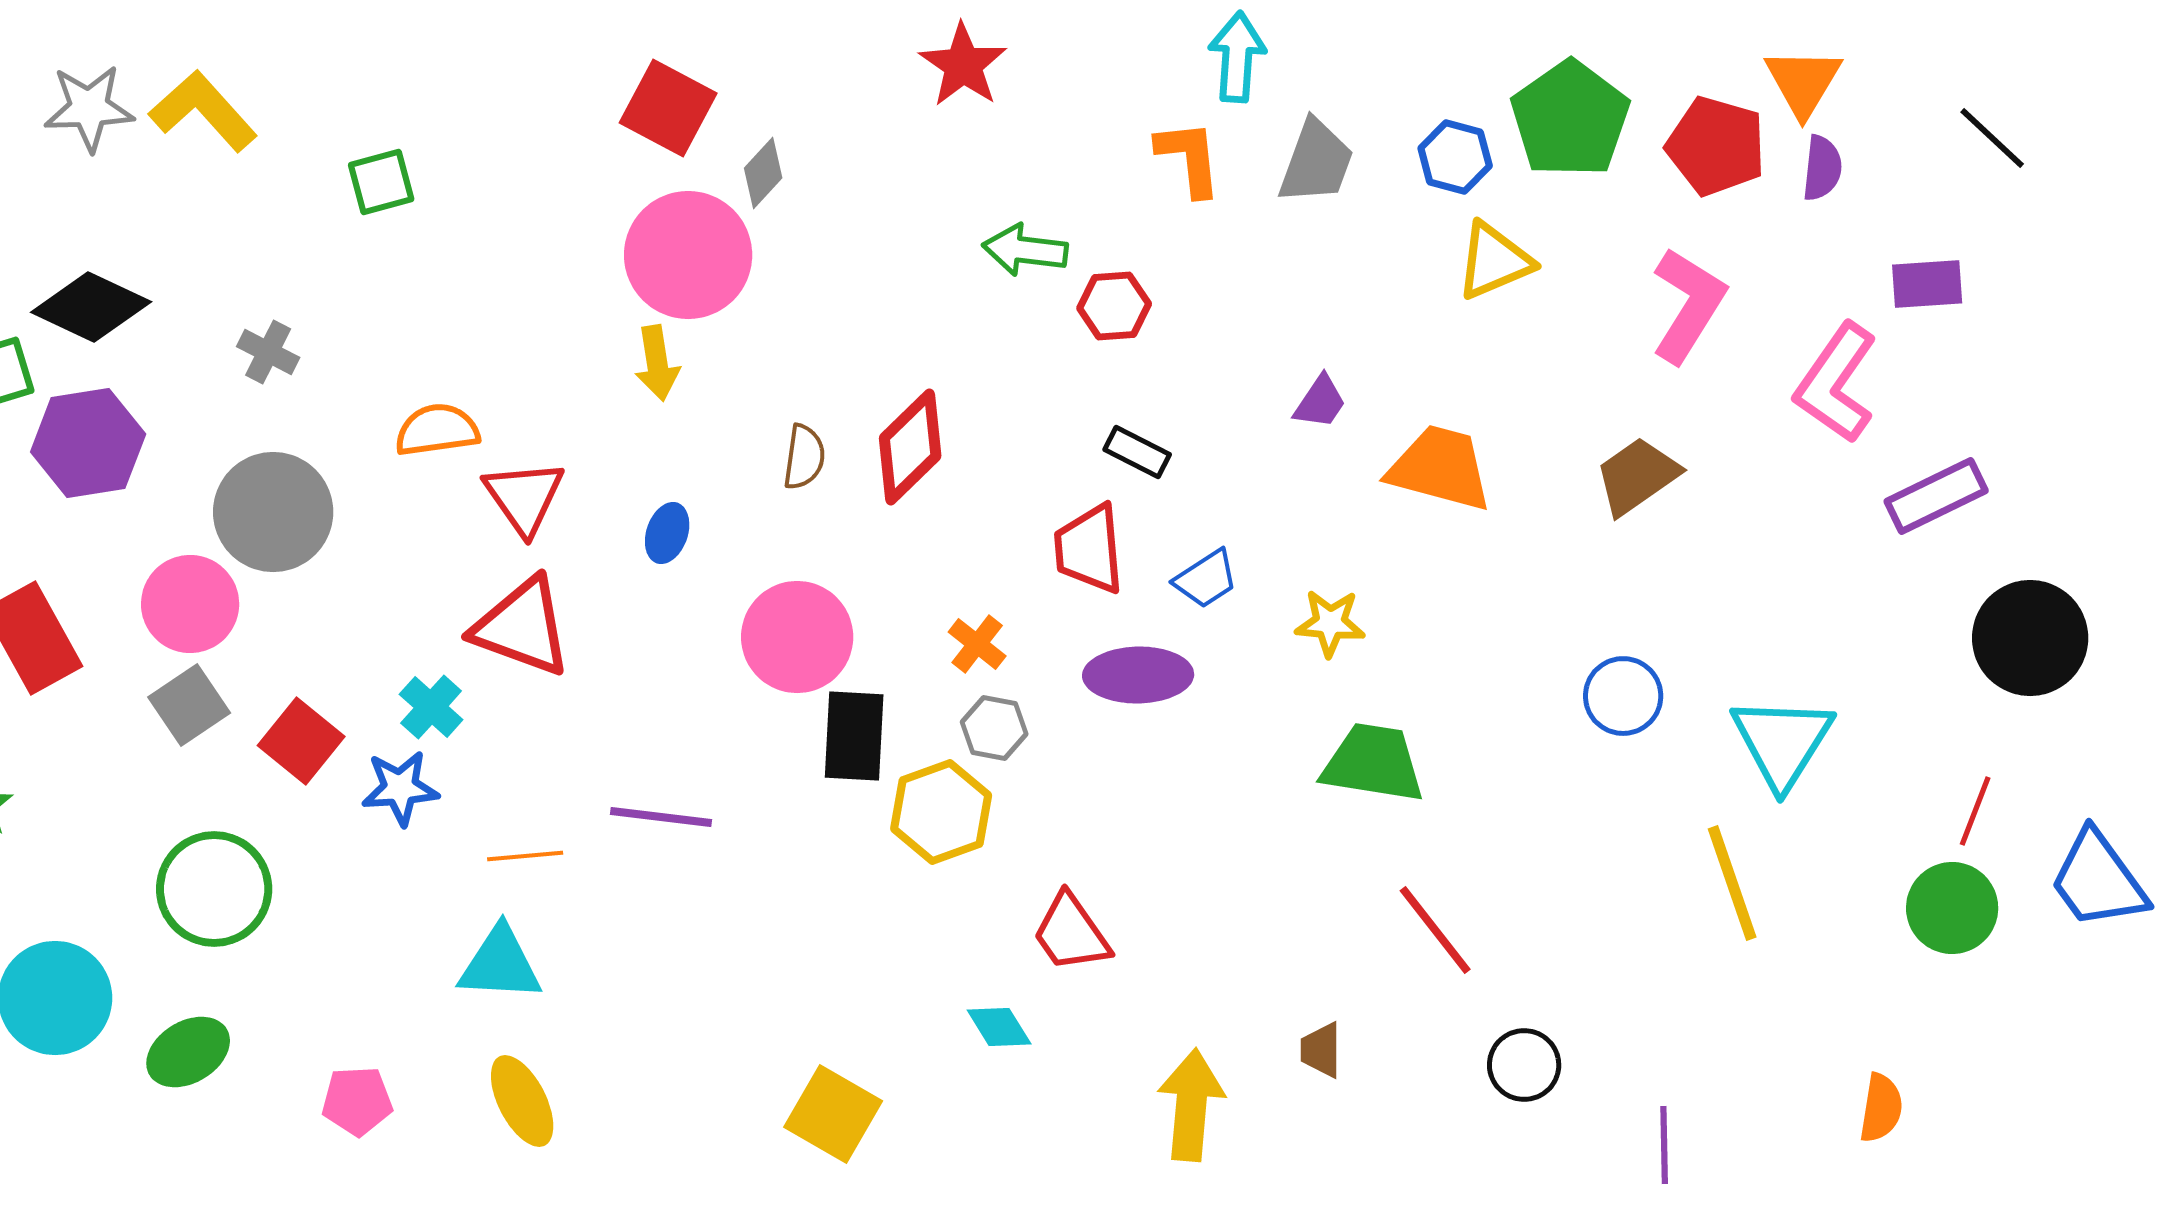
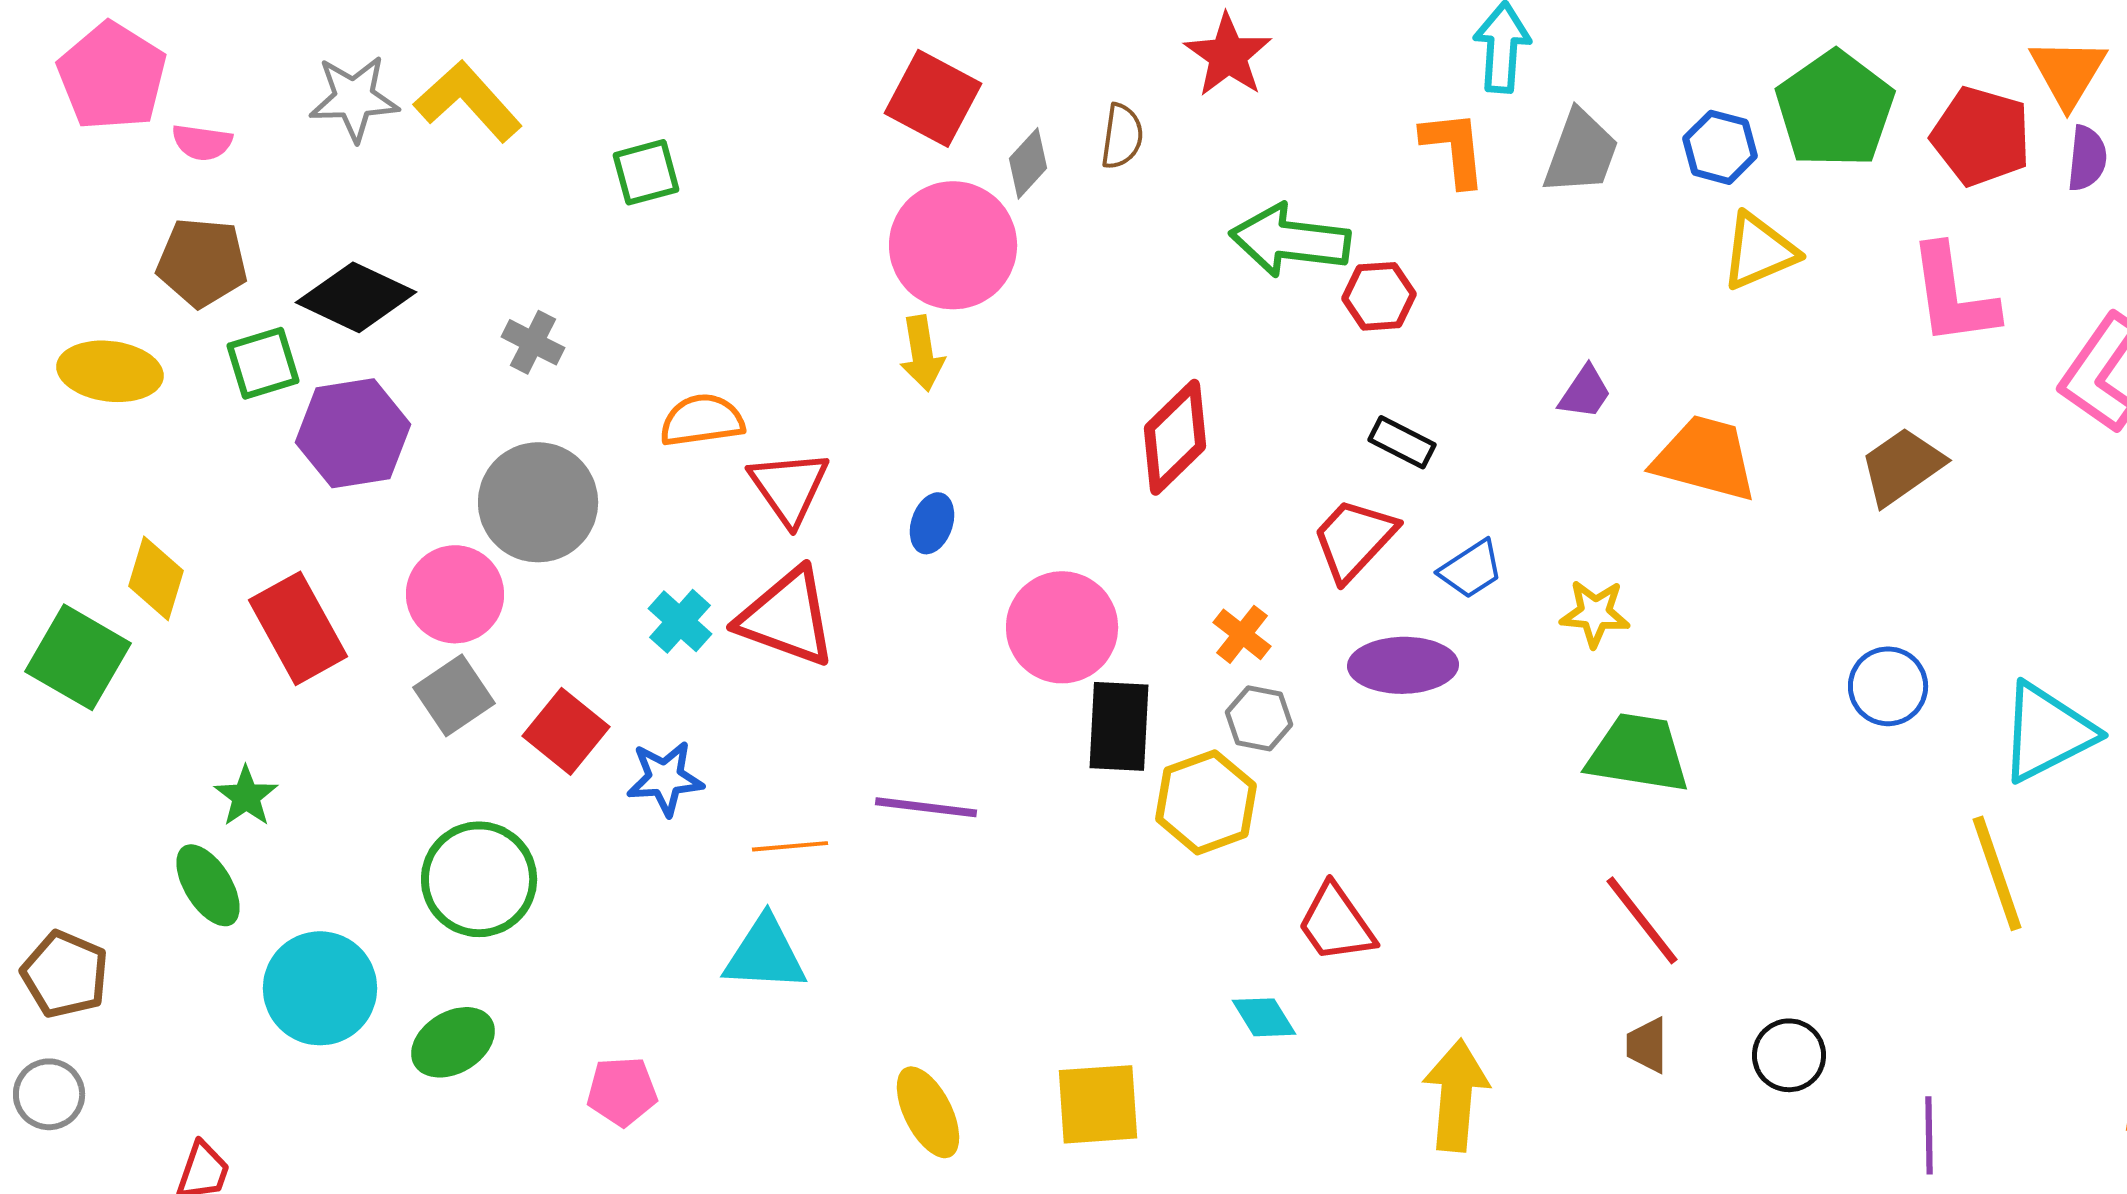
green arrow: (1025, 250) -> (1290, 240), size x1.4
pink L-shape: (1688, 305) -> (1953, 295), turned 140
brown semicircle: (804, 457) -> (1122, 136), moved
red trapezoid: (1089, 549) -> (1354, 539), turned 48
cyan cross: (431, 707) -> (680, 621), moved
cyan triangle: (1782, 742) -> (2047, 732), turned 31
red line: (1435, 930) -> (1642, 920), moved
brown trapezoid: (1321, 1050) -> (1647, 1045), moved
yellow ellipse: (522, 1101) -> (928, 1112), moved
yellow square: (833, 1114) -> (1098, 1104), turned -34

